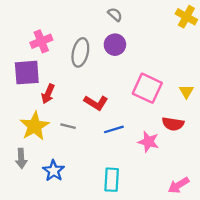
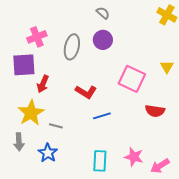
yellow triangle: (186, 92) -> (167, 67), moved
gray line: (68, 126) -> (56, 126), moved
pink star: (148, 142) -> (134, 157), moved

